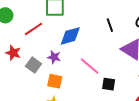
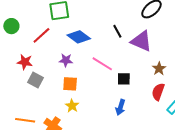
black line: (110, 25) -> (117, 31), moved
blue diamond: (70, 36) -> (79, 37), turned 60
gray square: (34, 65) -> (36, 80), moved

